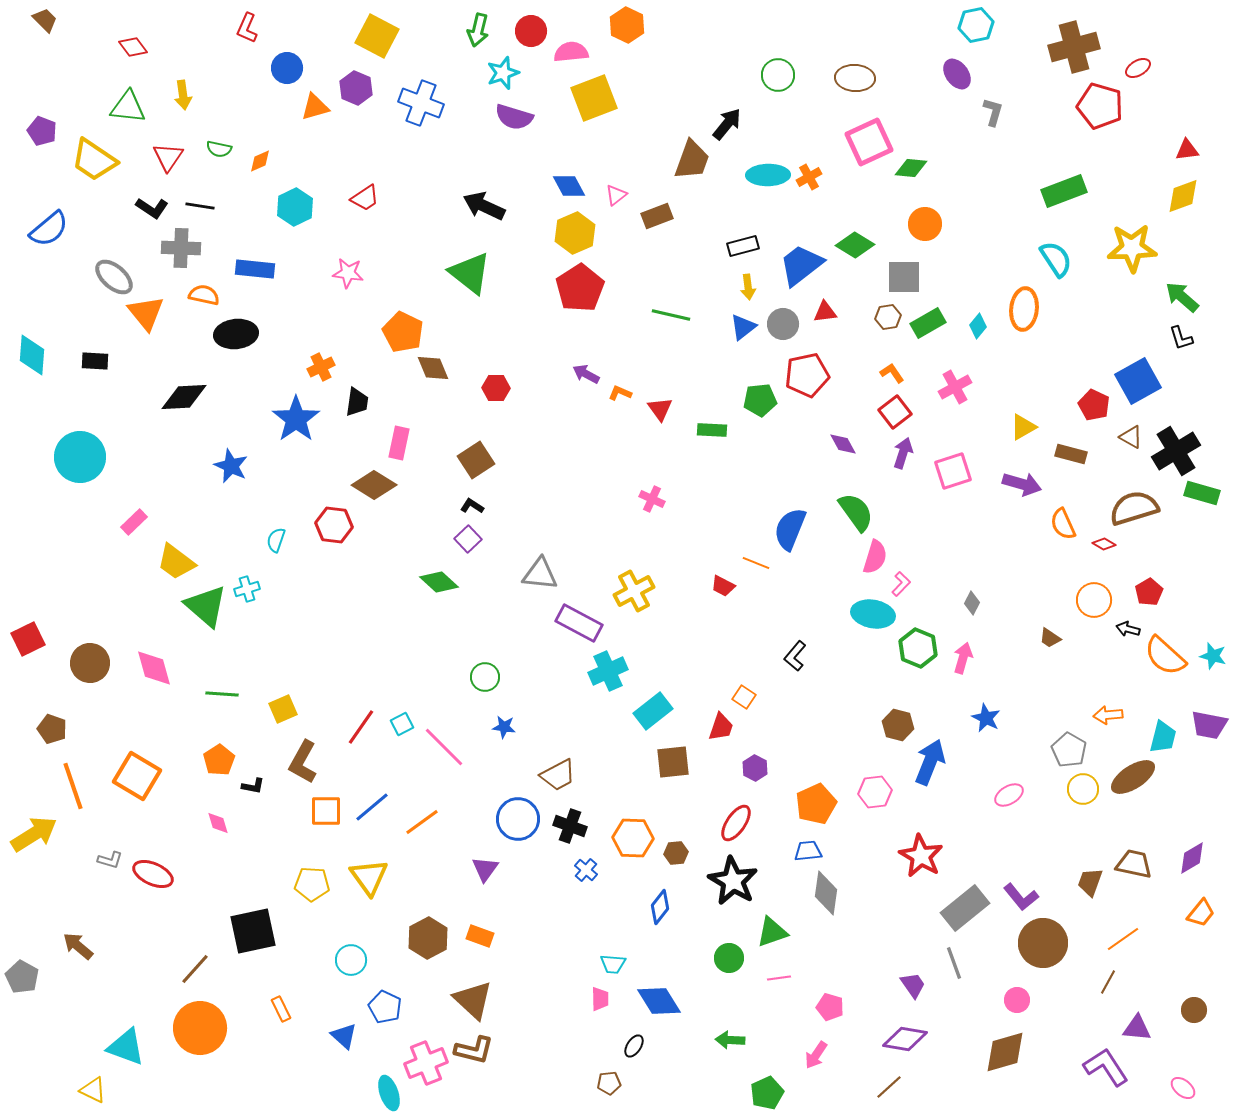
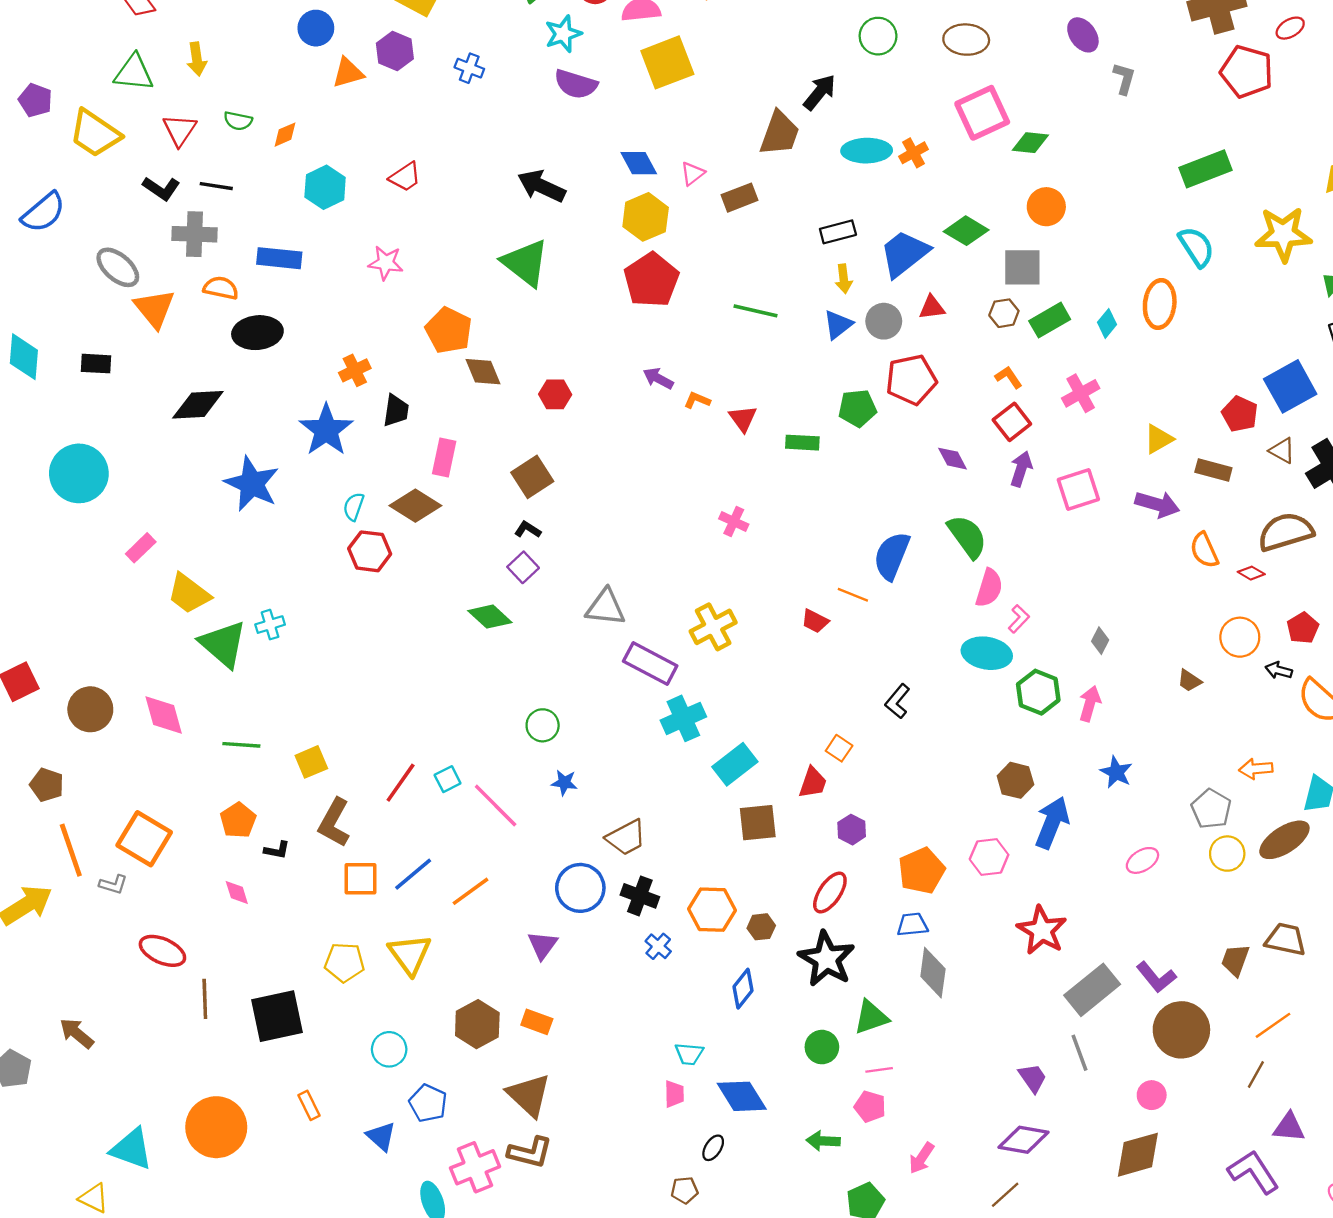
blue cross: (421, 103) -> (469, 68), size x0.6
blue star: (231, 466) -> (252, 484), size x1.4
cyan semicircle: (276, 540) -> (354, 507), moved
gray L-shape: (110, 860) -> (113, 884), moved
brown line: (195, 969) -> (205, 999), moved, turned -44
pink pentagon: (830, 1007) -> (870, 1107), moved

